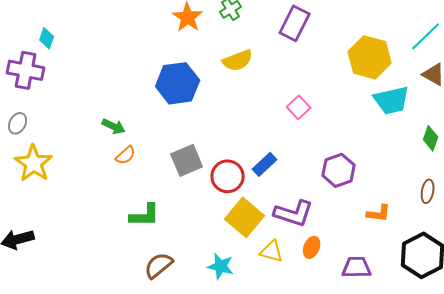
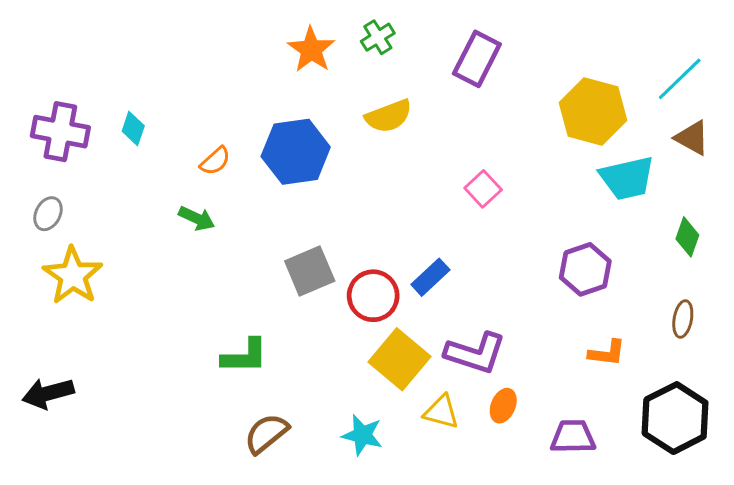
cyan diamond: (47, 38) -> (133, 129), moved
orange semicircle: (126, 155) -> (215, 161), moved
purple hexagon: (339, 170) -> (585, 269), moved

